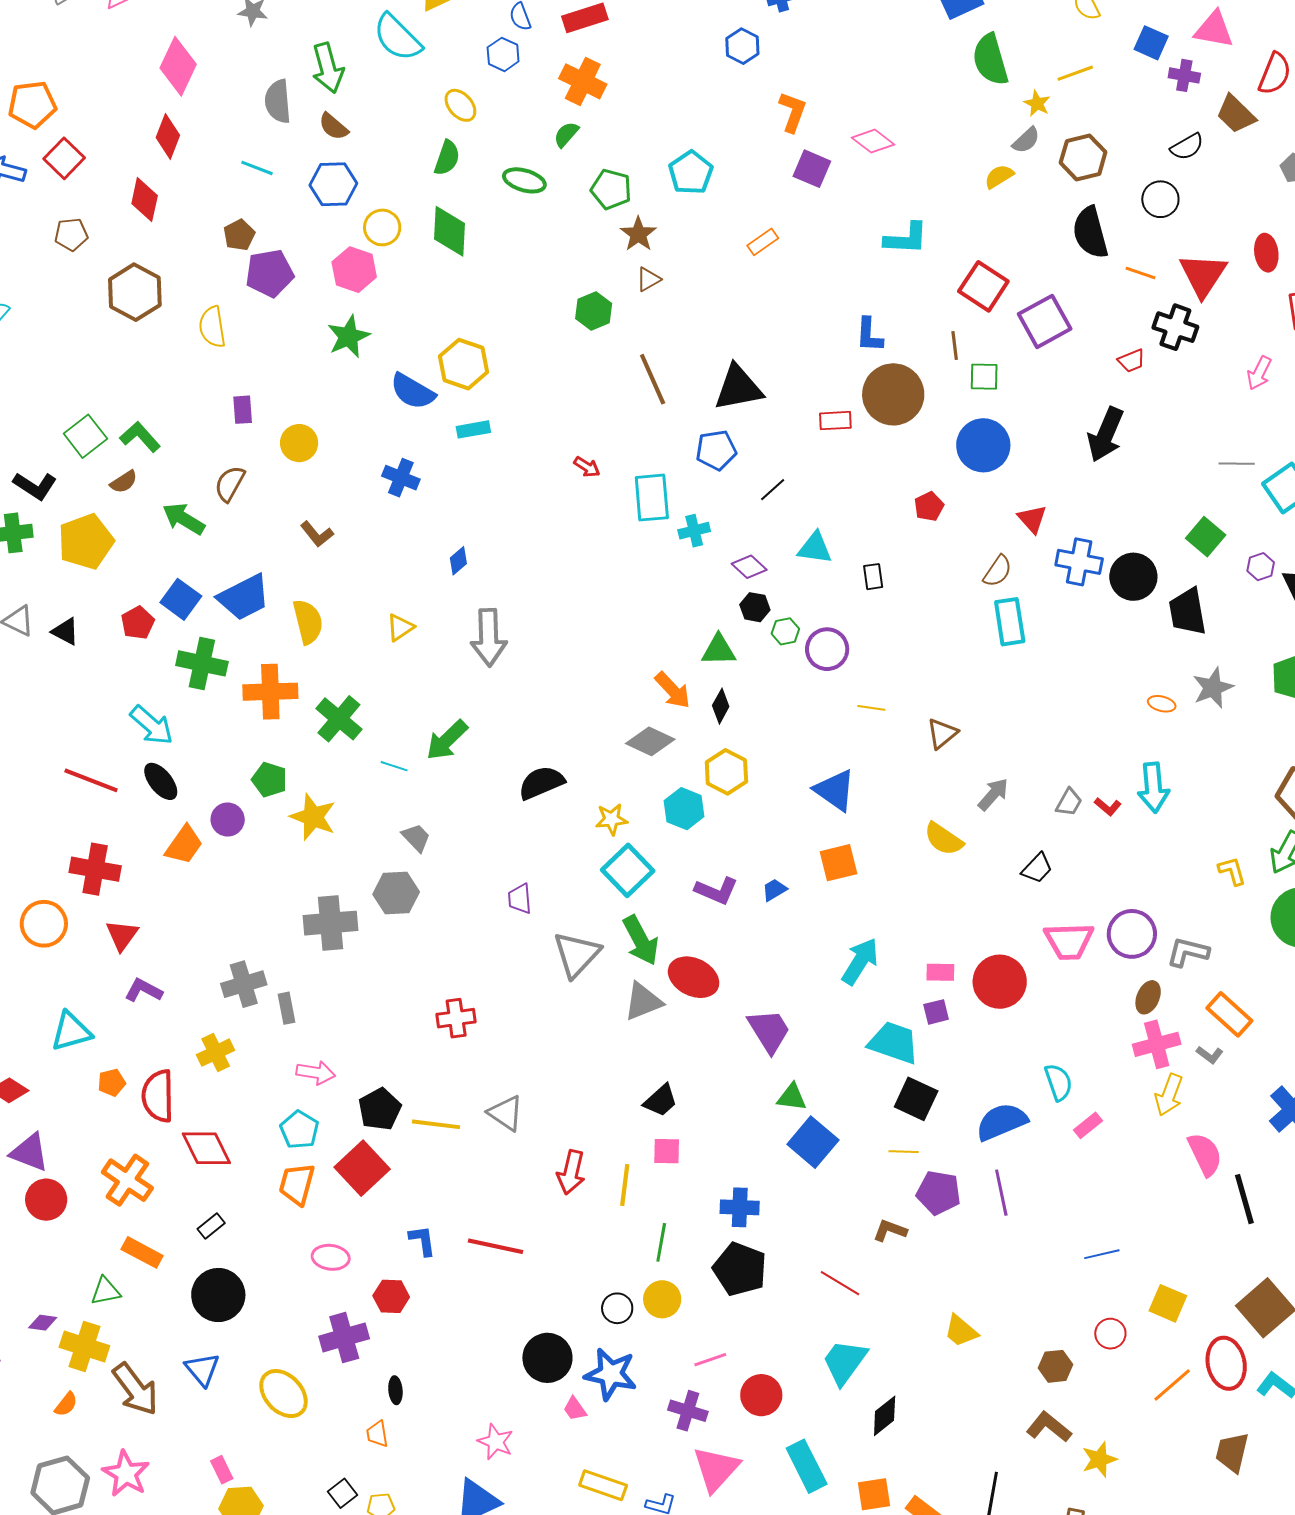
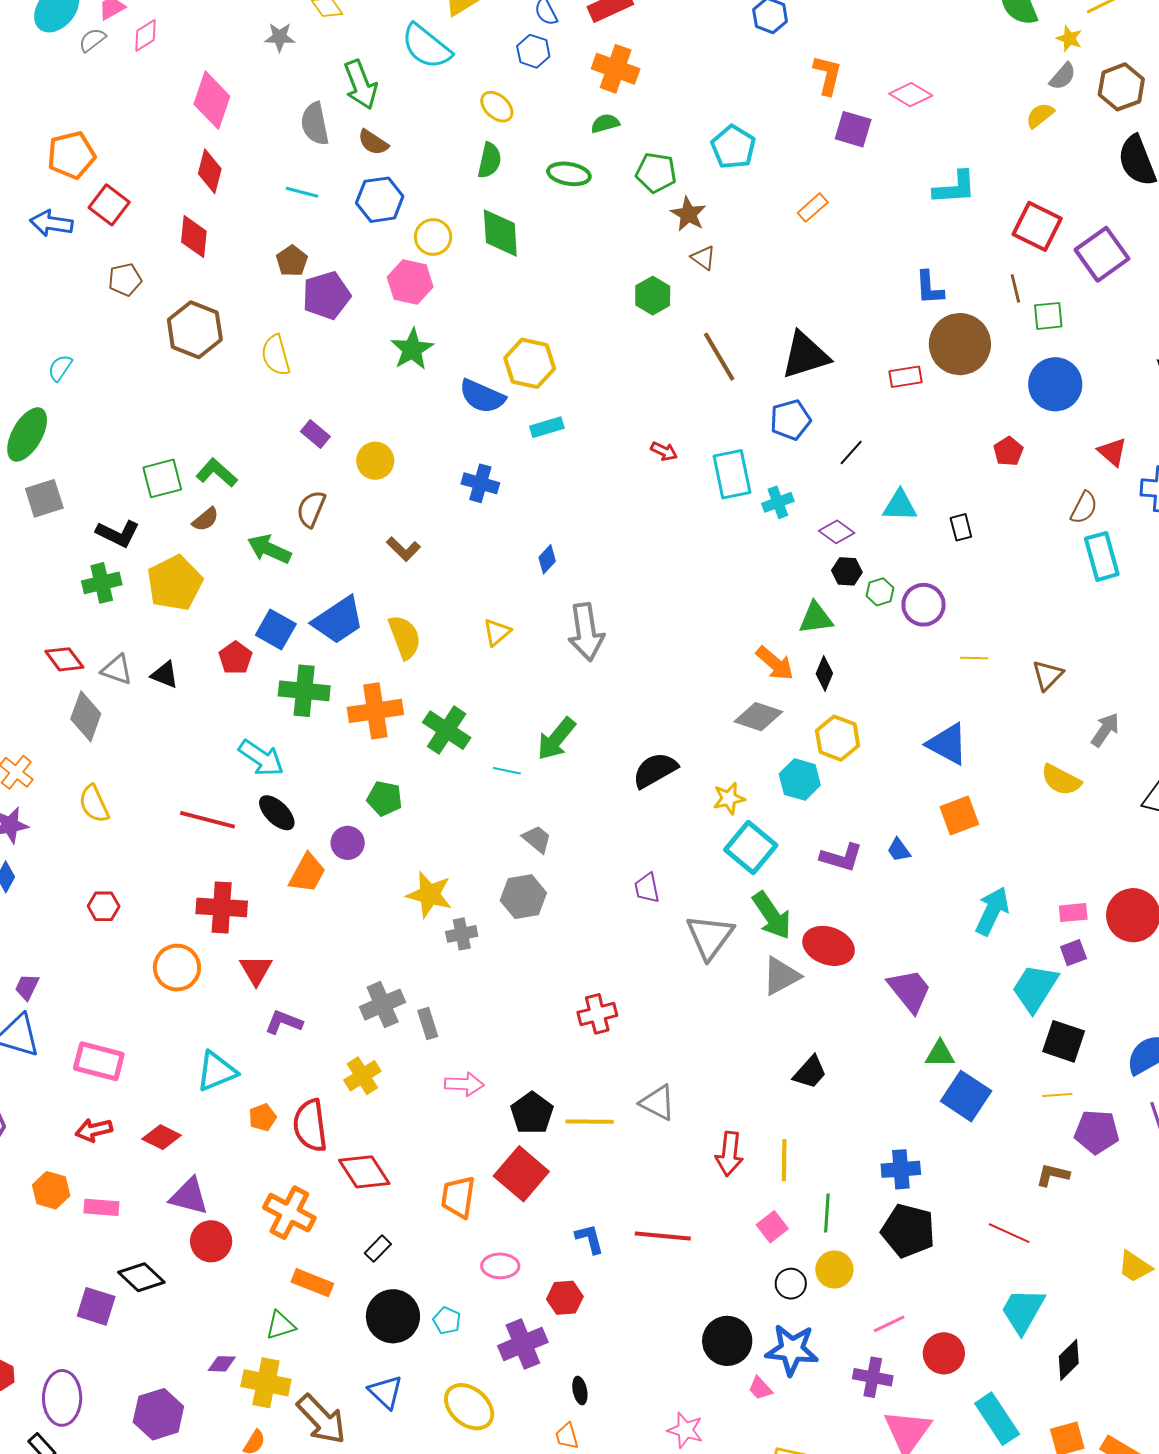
green semicircle: (566, 134) -> (605, 123), turned 40
brown triangle: (648, 279) -> (703, 258), turned -48
purple rectangle: (243, 410) -> (315, 434), turned -40
green square: (85, 436) -> (162, 478), turned 30
yellow star: (313, 817) -> (429, 894), moved
blue trapezoid: (774, 890) -> (899, 850), turned -88
gray cross: (331, 923) -> (462, 934), size x0.6
cyan trapezoid: (894, 1043) -> (1035, 988), turned -70
cyan pentagon: (299, 1130) -> (447, 1321), moved, size x0.7
pink square: (667, 1151) -> (772, 1227), moved, turned -32

